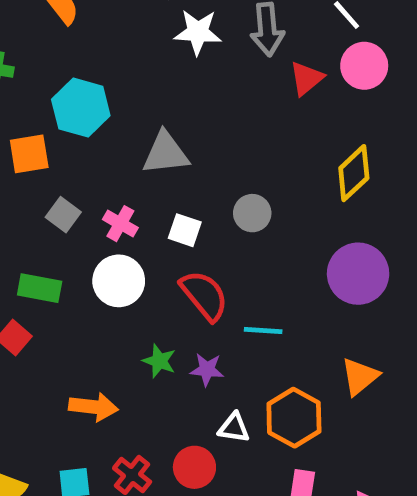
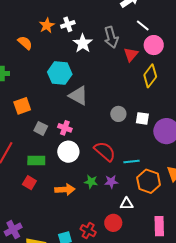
white star: (198, 32) -> (83, 43), turned -30
cyan hexagon: (81, 108) -> (60, 73), moved
gray triangle: (166, 153) -> (78, 96), turned 45
yellow diamond: (354, 173) -> (150, 76), moved
white square: (185, 230) -> (142, 118), moved
orange arrow: (93, 407) -> (65, 190), moved
orange hexagon: (294, 418) -> (149, 181), moved

